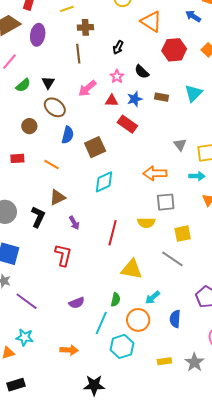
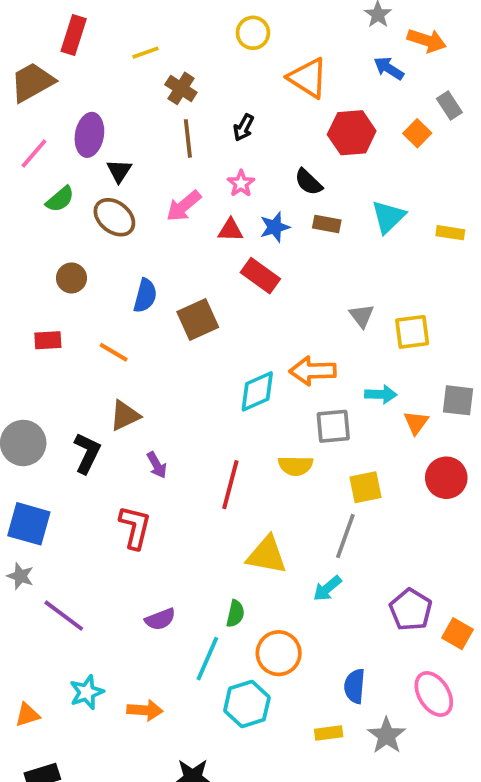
brown cross: (85, 27) -> (181, 88), turned 35
purple ellipse: (38, 35) -> (89, 135), moved
brown line: (78, 54) -> (188, 138), moved
black semicircle: (142, 72) -> (308, 182), moved
black triangle: (48, 83) -> (119, 171), moved
brown ellipse: (55, 107) -> (114, 217), moved
cyan arrow: (197, 176) -> (381, 394), moved
cyan diamond: (104, 182) -> (257, 391), moved
gray line: (172, 259) -> (345, 536), turned 75
cyan arrow: (152, 298) -> (327, 588), moved
blue semicircle: (175, 319) -> (355, 686), moved
cyan star: (25, 337) -> (87, 692), moved, turned -30

